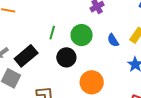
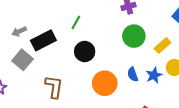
green circle: (82, 35) -> (134, 36), moved
blue semicircle: (113, 40) -> (133, 74), moved

